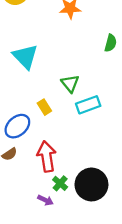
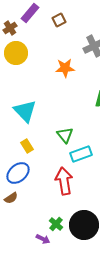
yellow rectangle: (44, 107) -> (27, 146), moved
red arrow: (47, 156) -> (64, 181), moved

